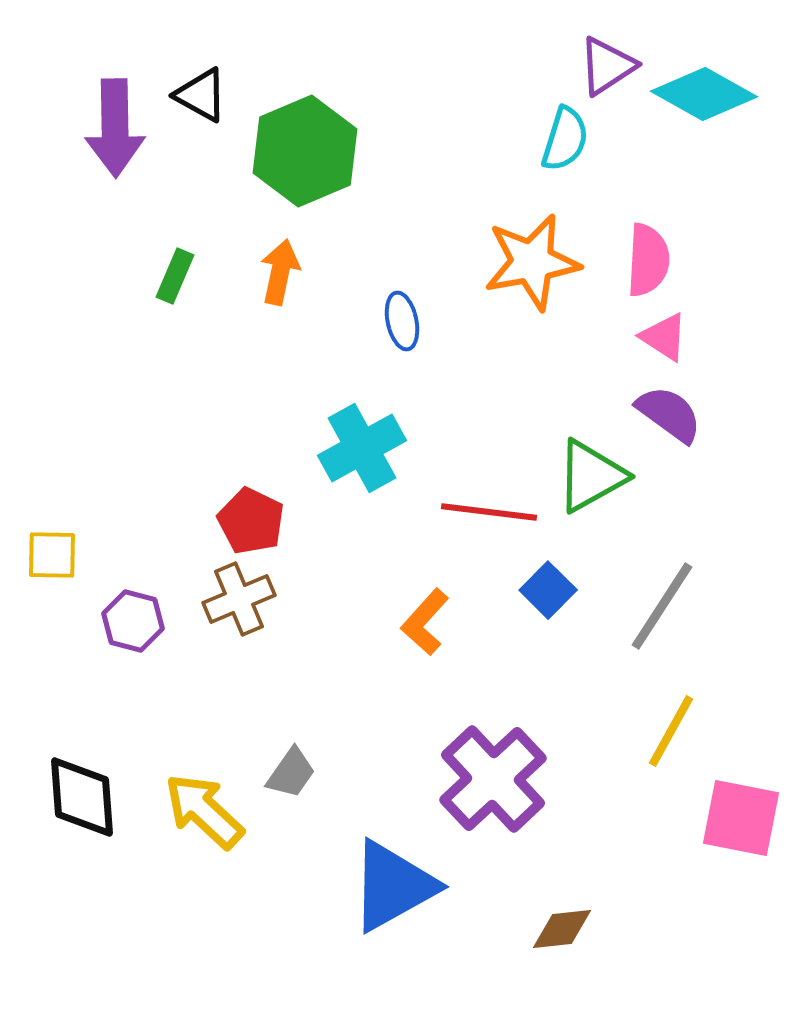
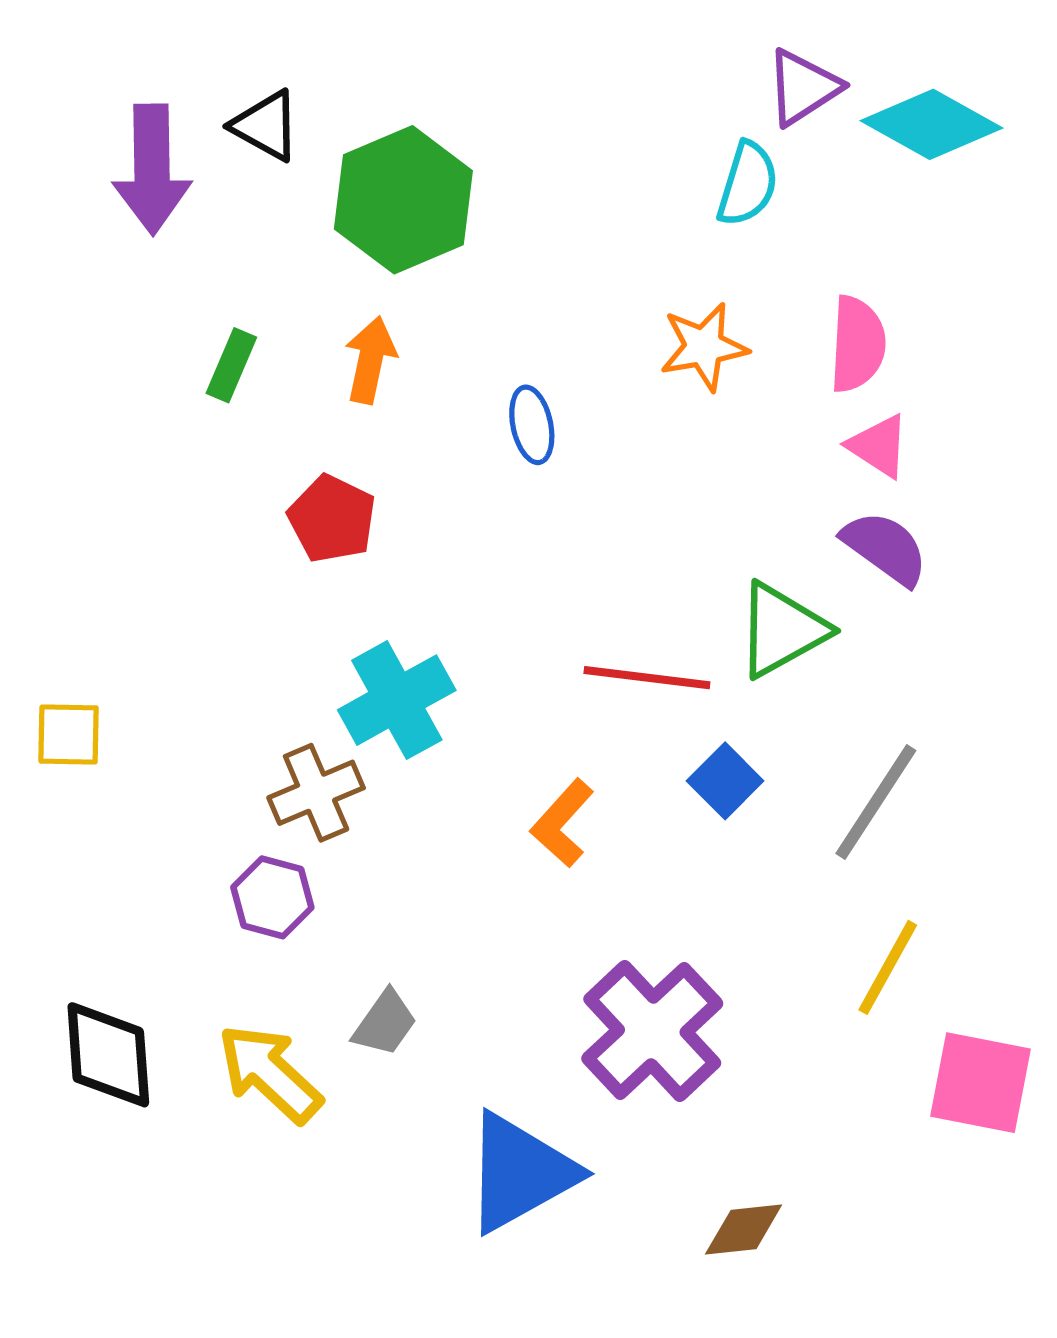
orange star: (532, 262) -> (704, 347), size x0.7
cyan cross: (362, 448) -> (397, 700), moved
red pentagon: (251, 521) -> (332, 519), moved
purple hexagon: (133, 621) -> (272, 897), moved

